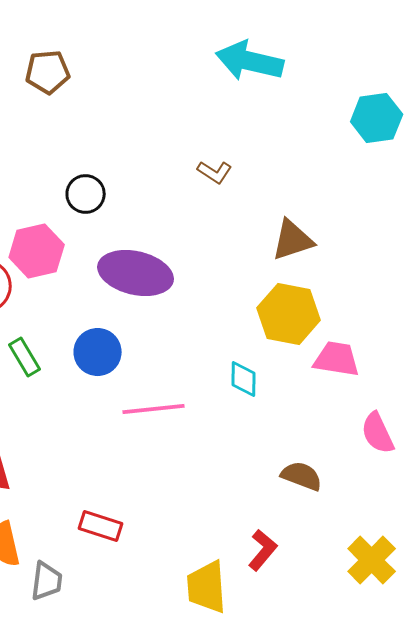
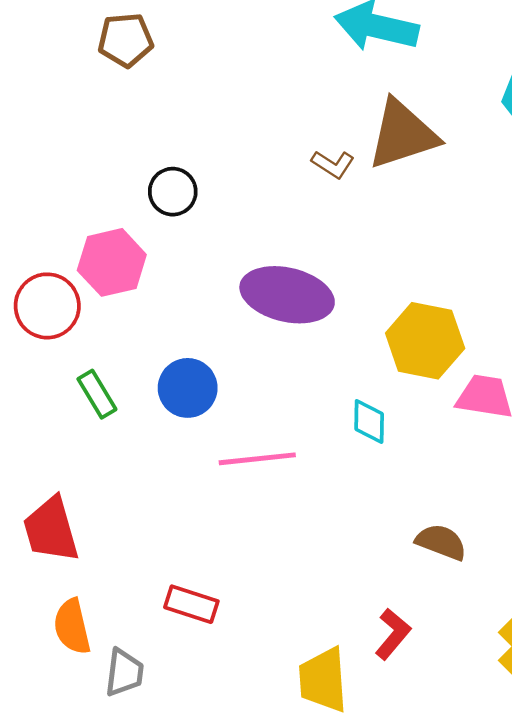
brown triangle: (293, 240) -> (403, 134), moved, size x1.4
purple ellipse: (136, 273) -> (287, 295), moved

